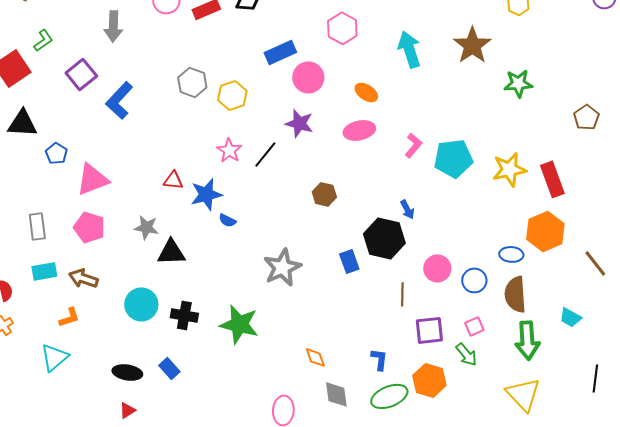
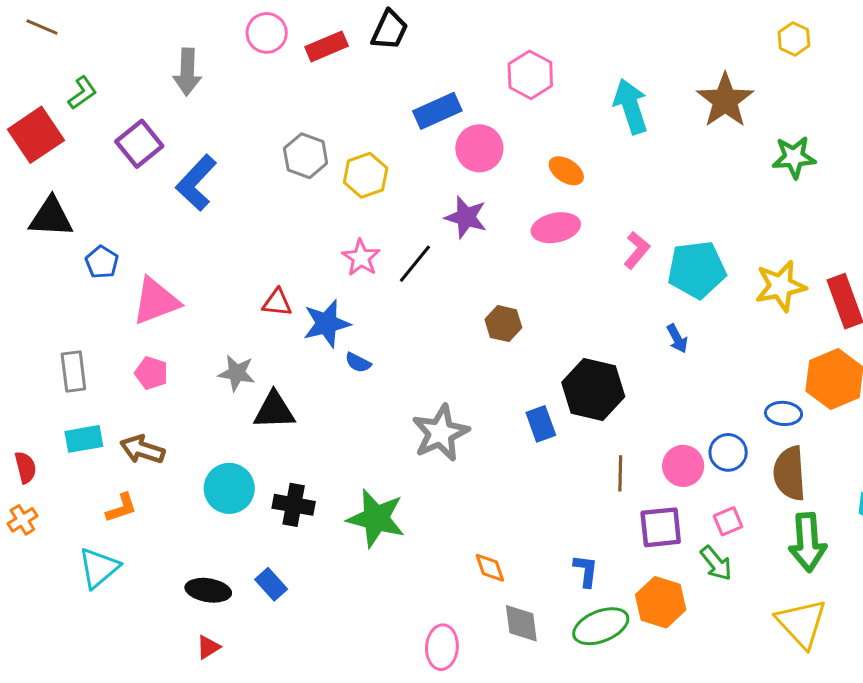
blue arrow: (407, 209) -> (677, 339), moved
pink pentagon: (89, 227) -> (151, 373), size x0.7
pink circle: (437, 268) -> (683, 466), moved

